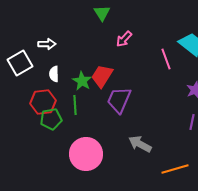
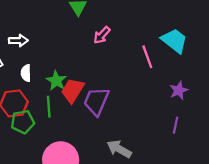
red trapezoid: (102, 76) -> (73, 90), moved

